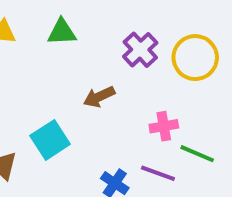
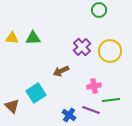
green triangle: (62, 32) -> (33, 38), moved
green line: (197, 154) -> (111, 100), turned -30

